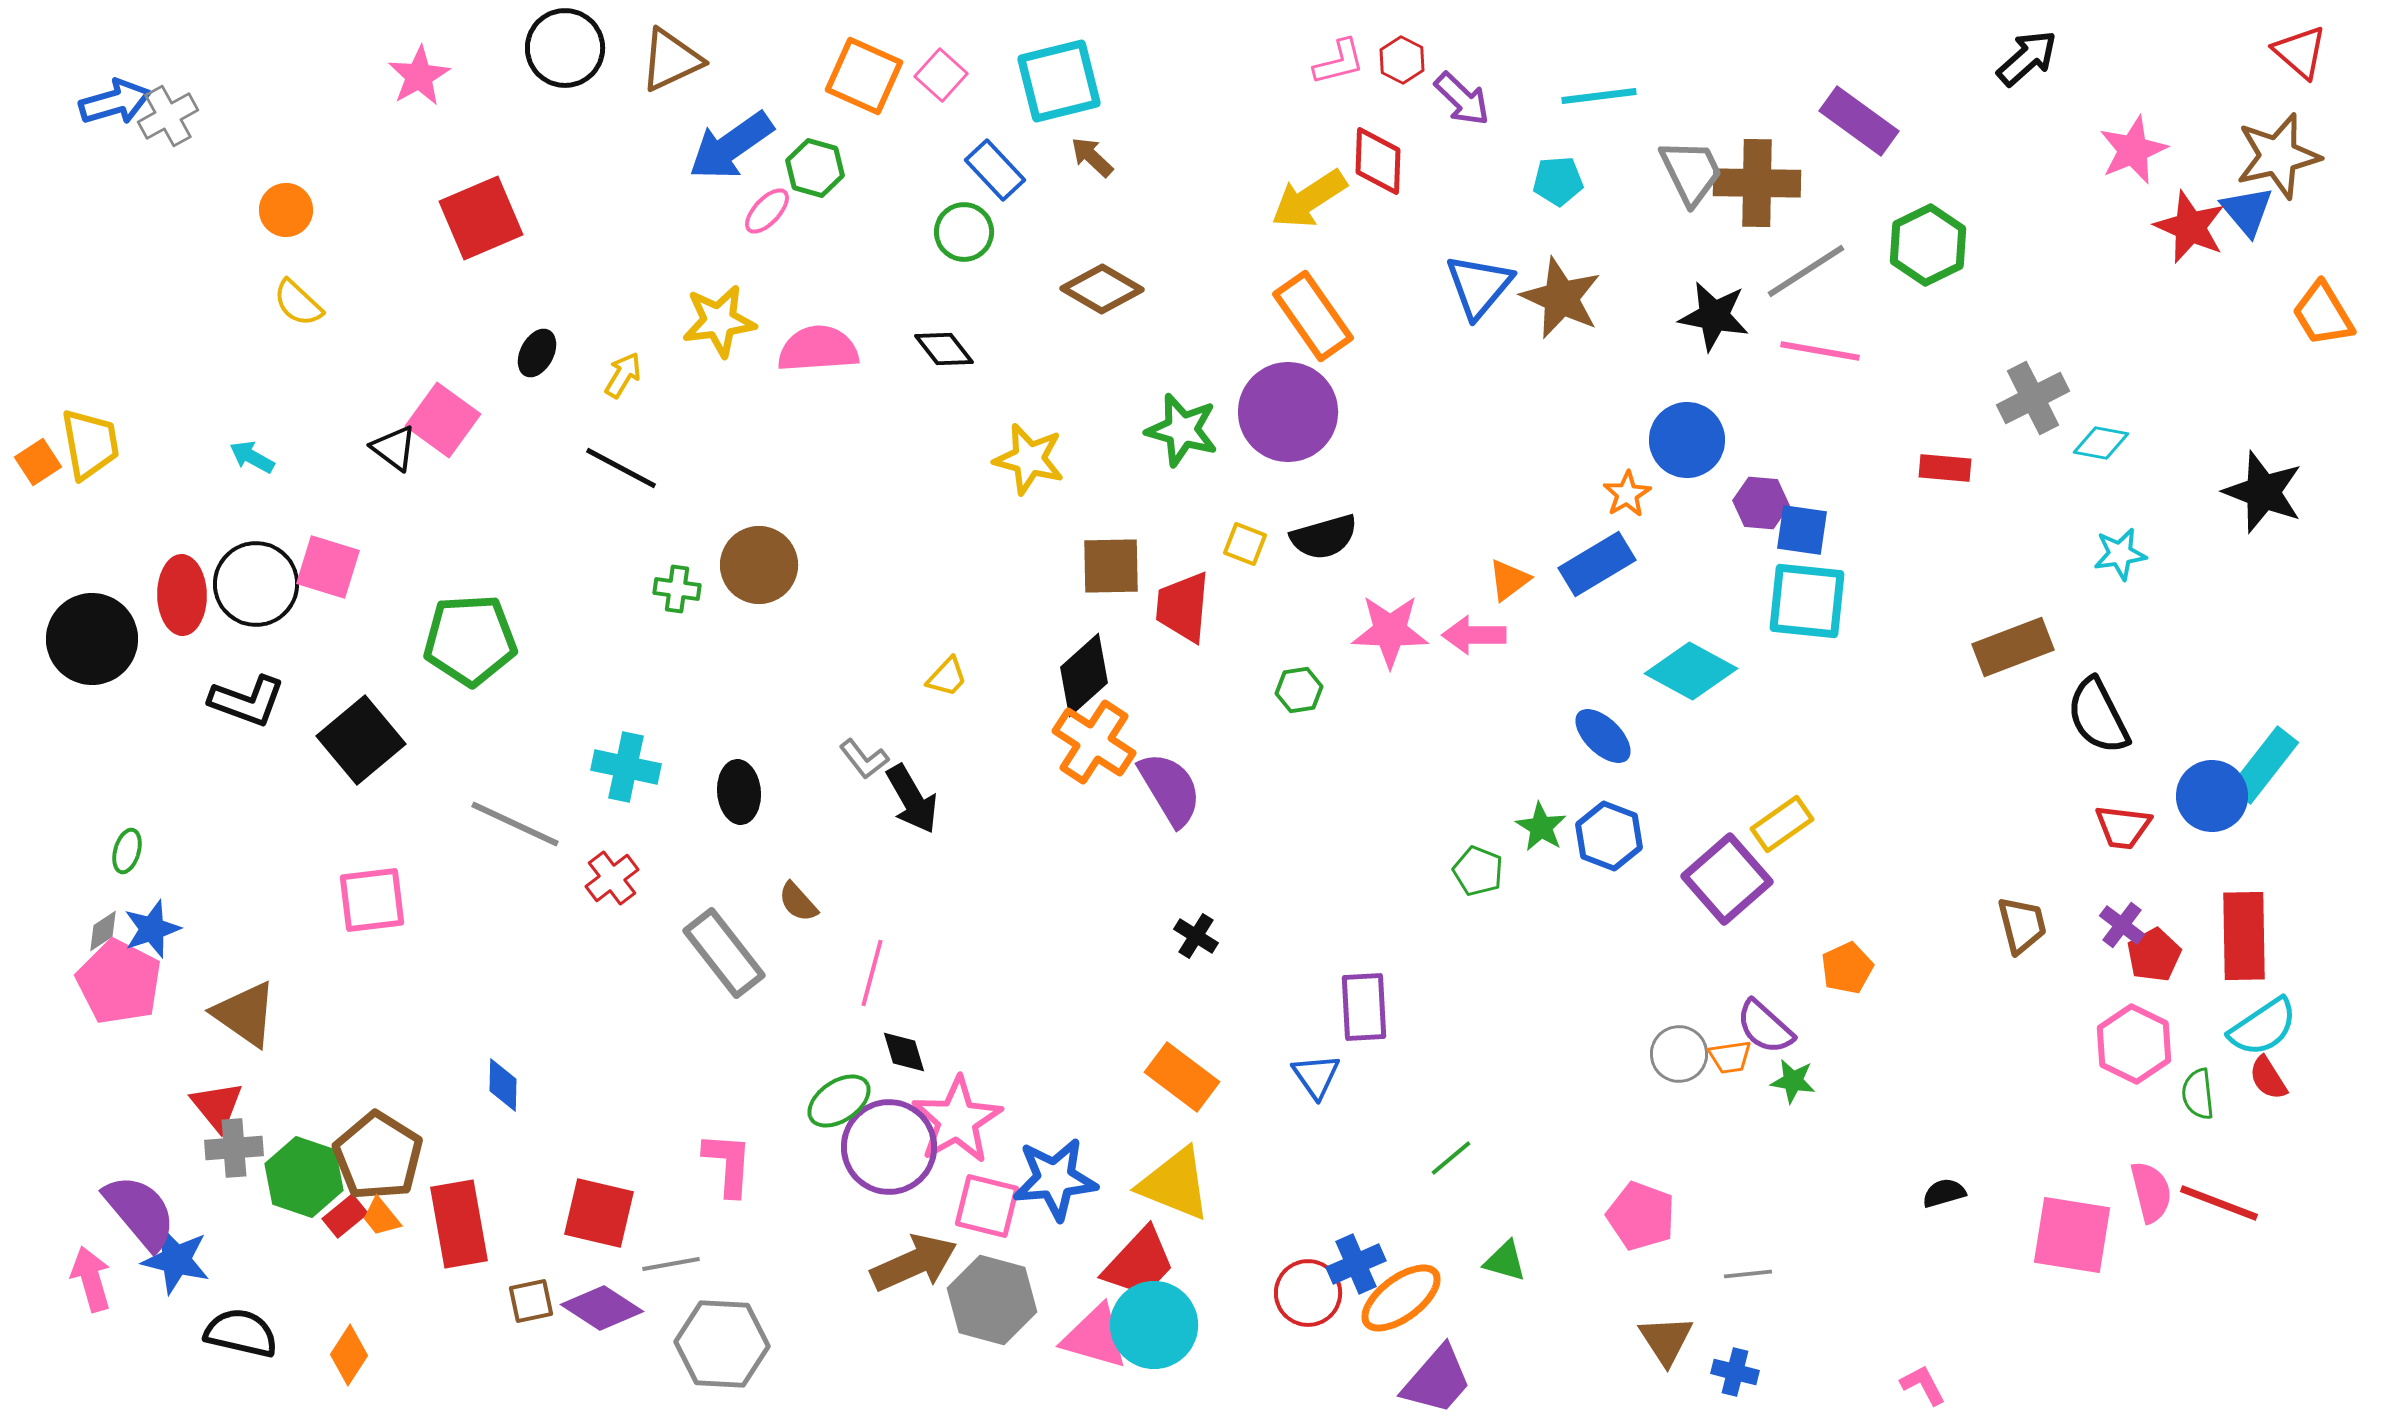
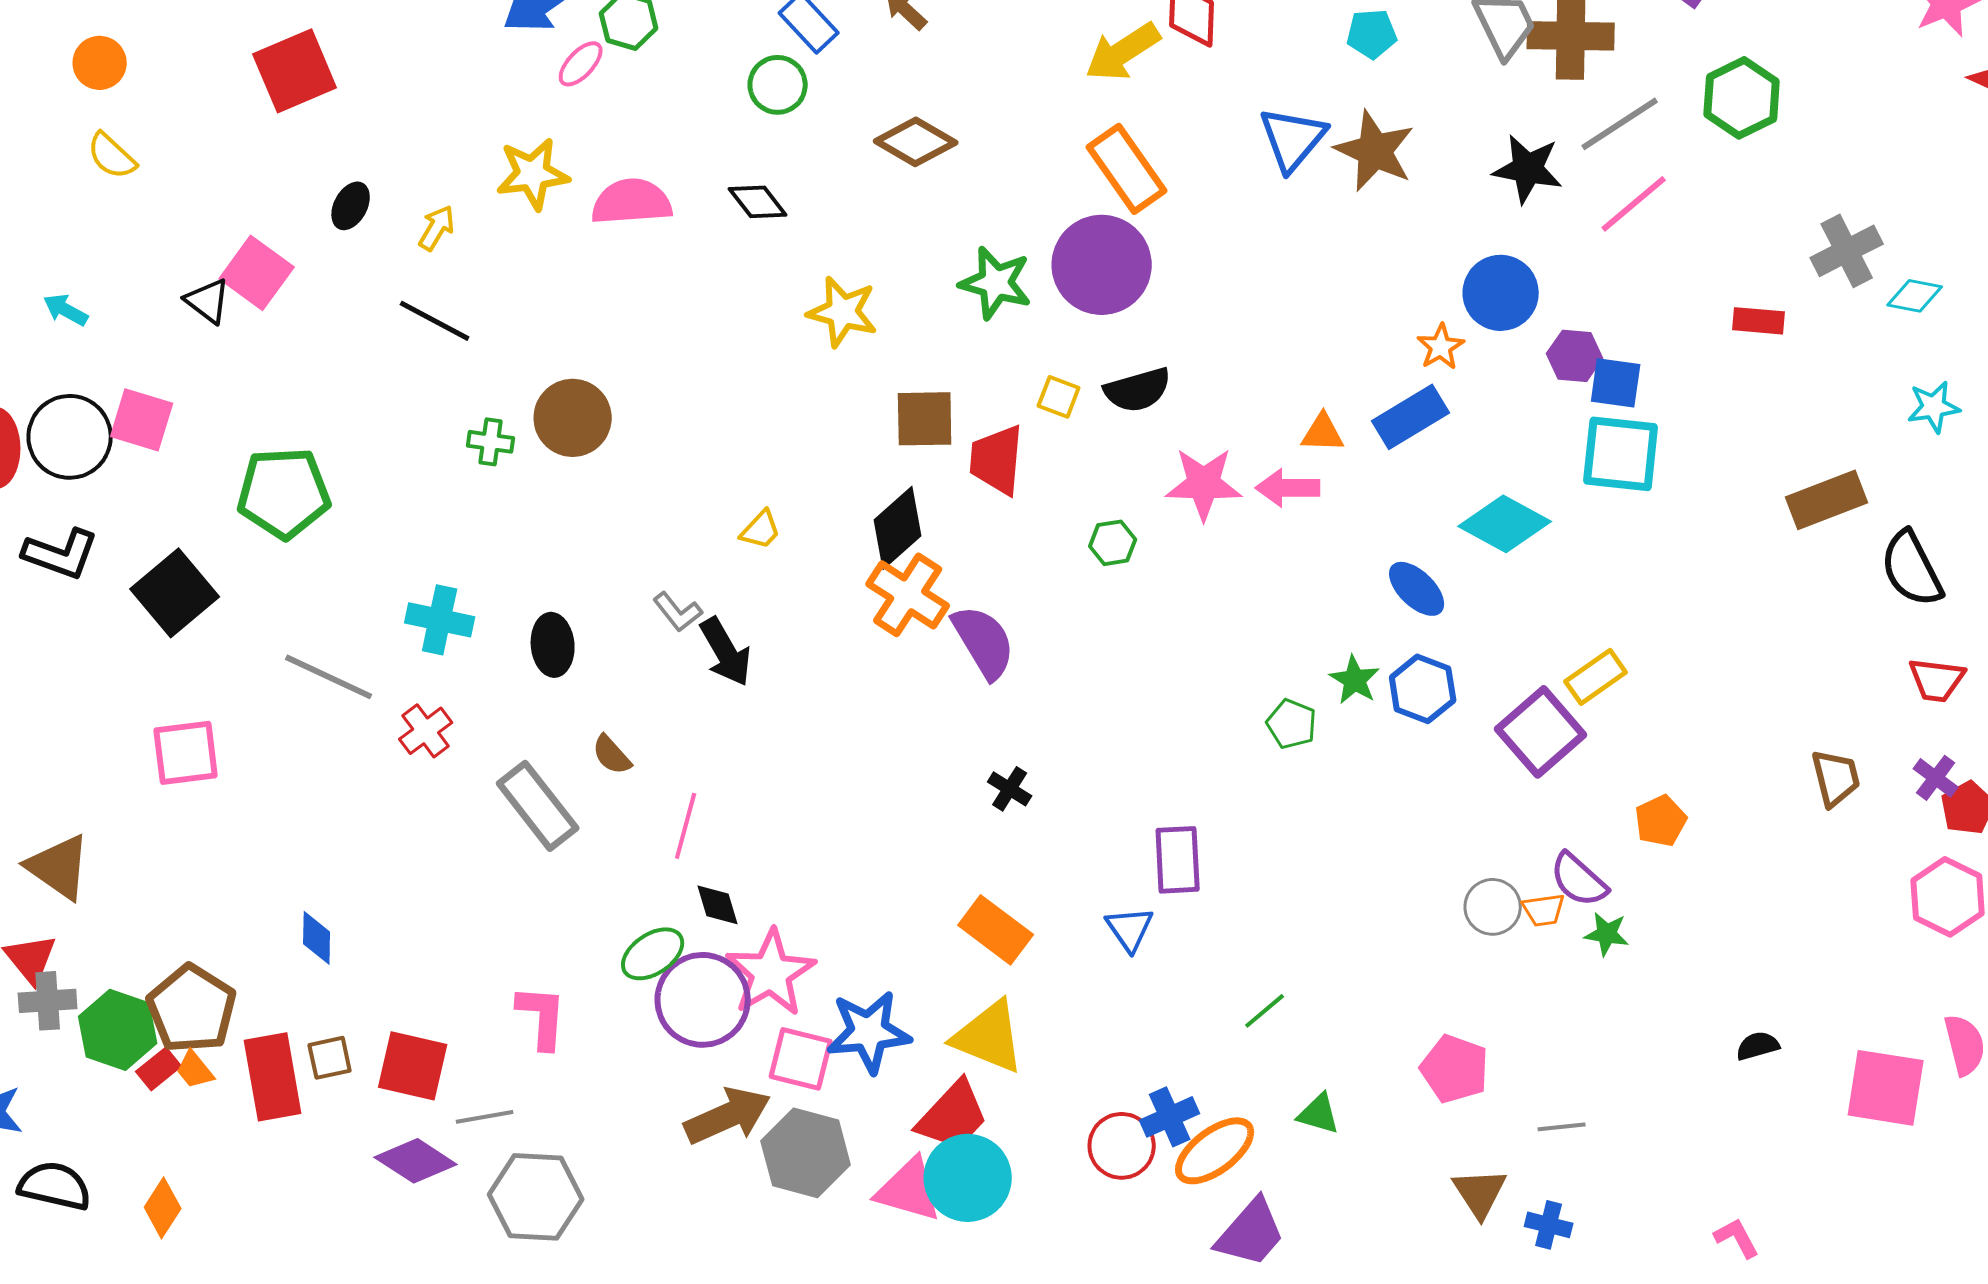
pink line: (1820, 351) -> (1634, 204), turned -50
orange triangle: (1509, 580) -> (1323, 433), turned 39
brown square: (531, 1301) -> (330, 1058), moved

